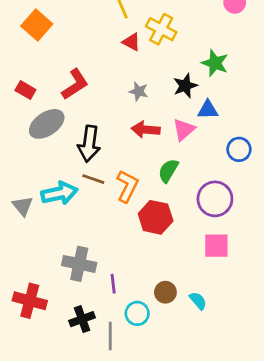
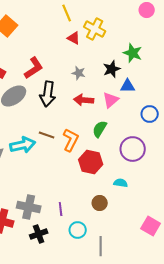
black arrow: (89, 144) -> (48, 94), moved
pink square: (216, 246) -> (151, 226), moved, turned 30
gray cross: (79, 264) -> (29, 207), moved
brown circle: (165, 292) -> (100, 203), moved
cyan semicircle: (198, 301) -> (121, 183), moved, turned -40
gray line: (110, 336) -> (101, 246), moved

